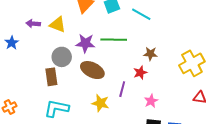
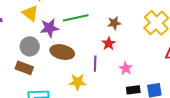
yellow triangle: (58, 24) -> (30, 13), moved, turned 30
brown rectangle: (51, 77) -> (24, 68), turned -48

